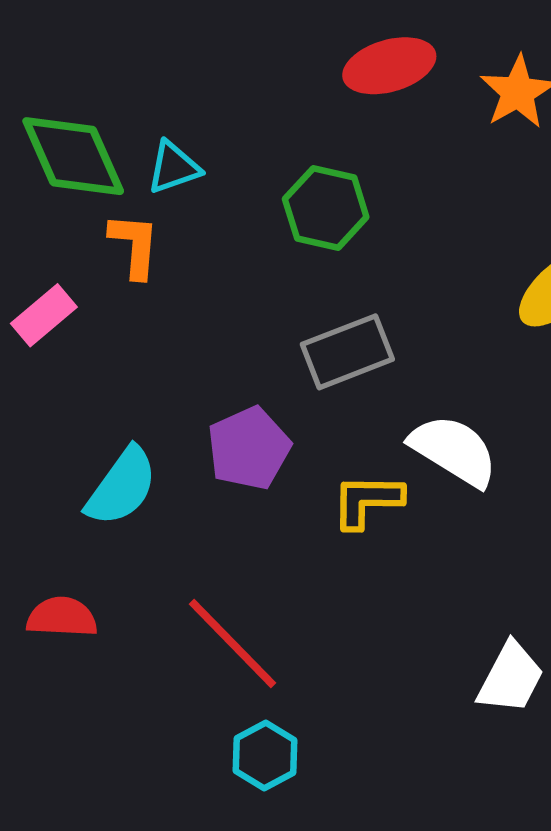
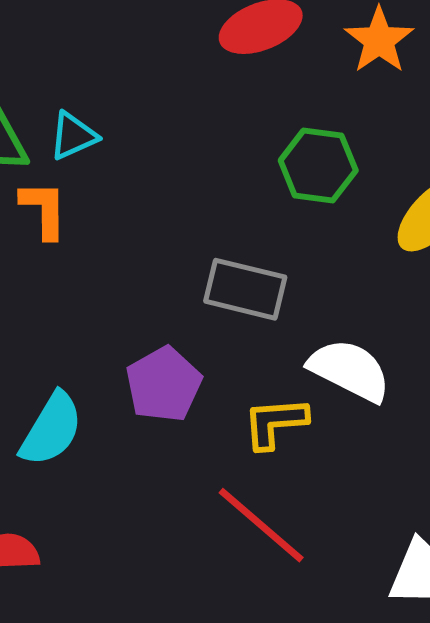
green hexagon: (326, 208) -> (318, 165), moved
gray rectangle: (347, 352) -> (245, 289), turned 40
red line: (232, 644) -> (261, 525), moved

